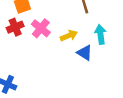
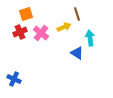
yellow arrow: (69, 36) -> (64, 27), moved

